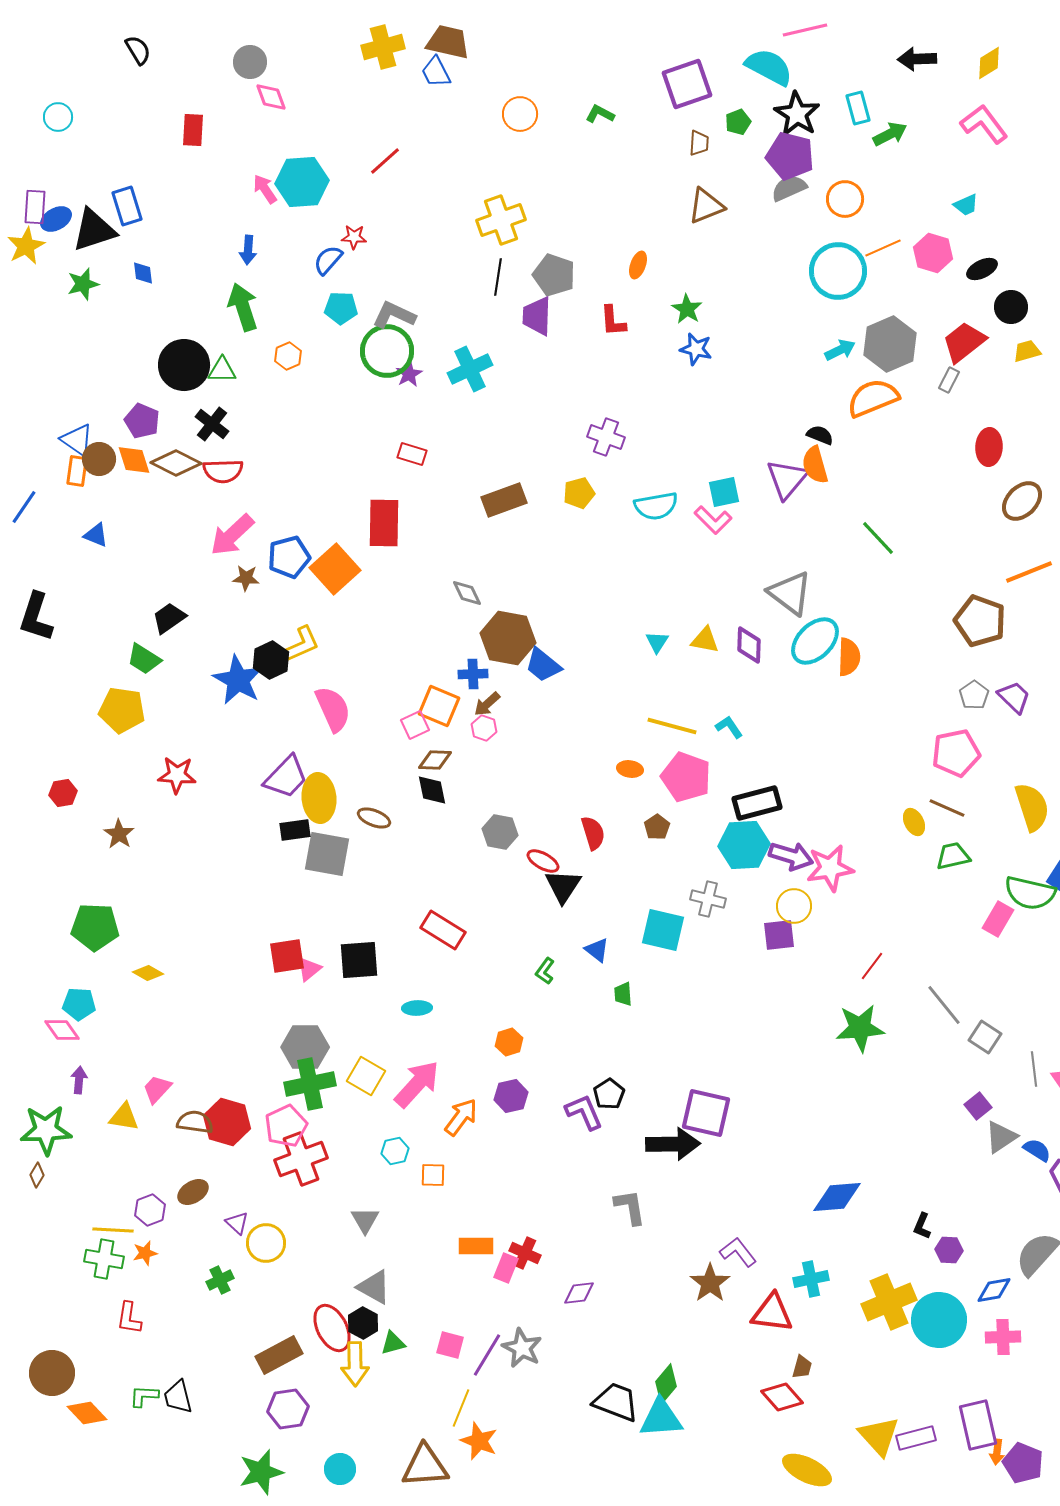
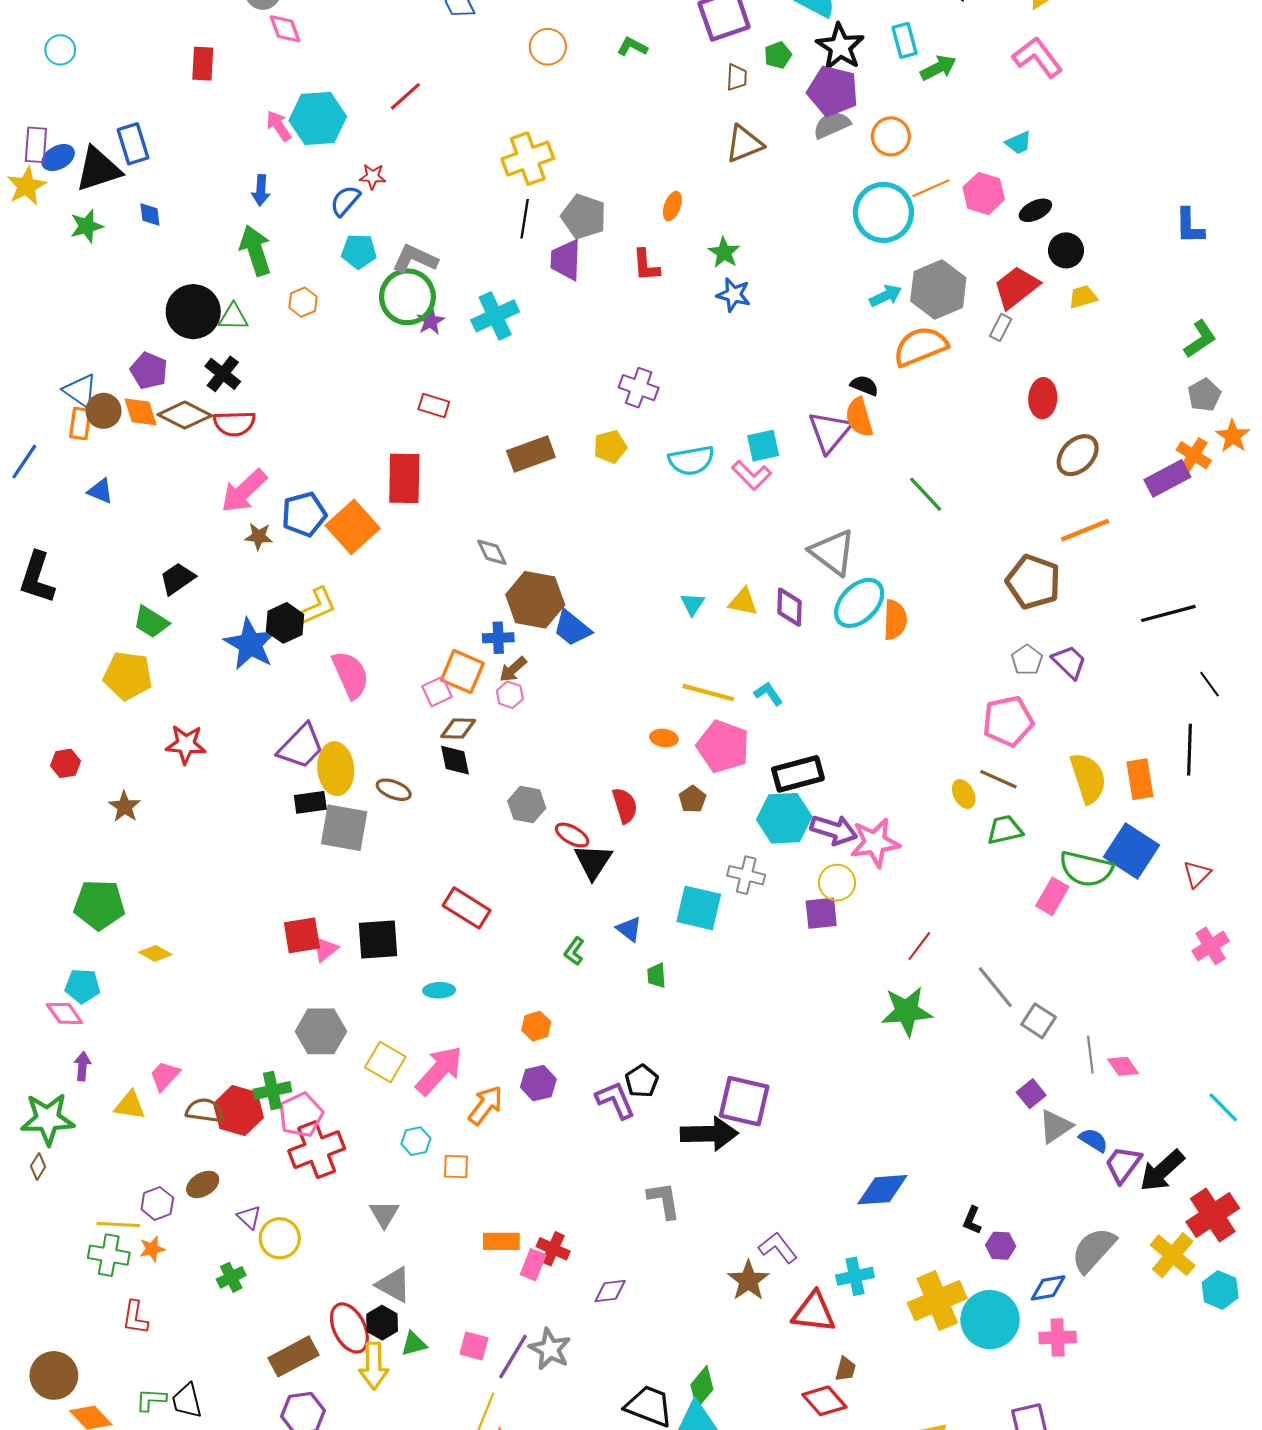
green cross: (310, 1084) -> (272, 1091), moved, size x0.7

